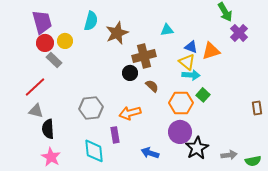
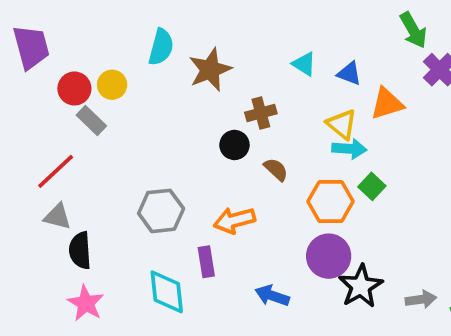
purple trapezoid: (42, 22) -> (31, 47), moved
cyan triangle: (167, 30) -> (304, 64), turned 40
blue triangle: (191, 47) -> (349, 73), moved
brown cross: (144, 56) -> (261, 113), size x0.7

